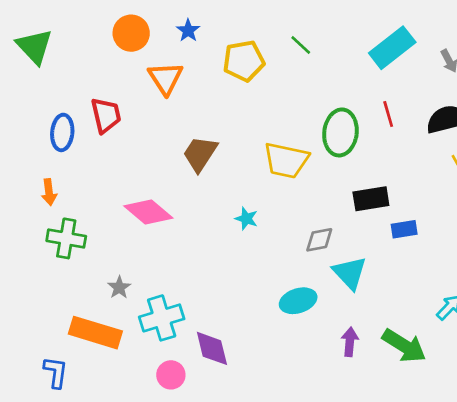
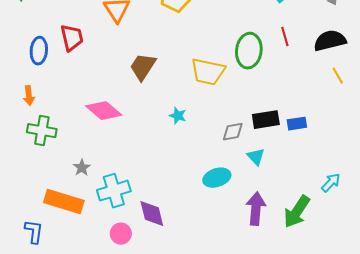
black rectangle: (371, 199) -> (266, 120), moved
cyan triangle: (350, 273) -> (256, 157), size x0.7
purple arrow: (350, 342) -> (256, 209), size x1.5
green arrow: (404, 346) -> (297, 212), turned 92

